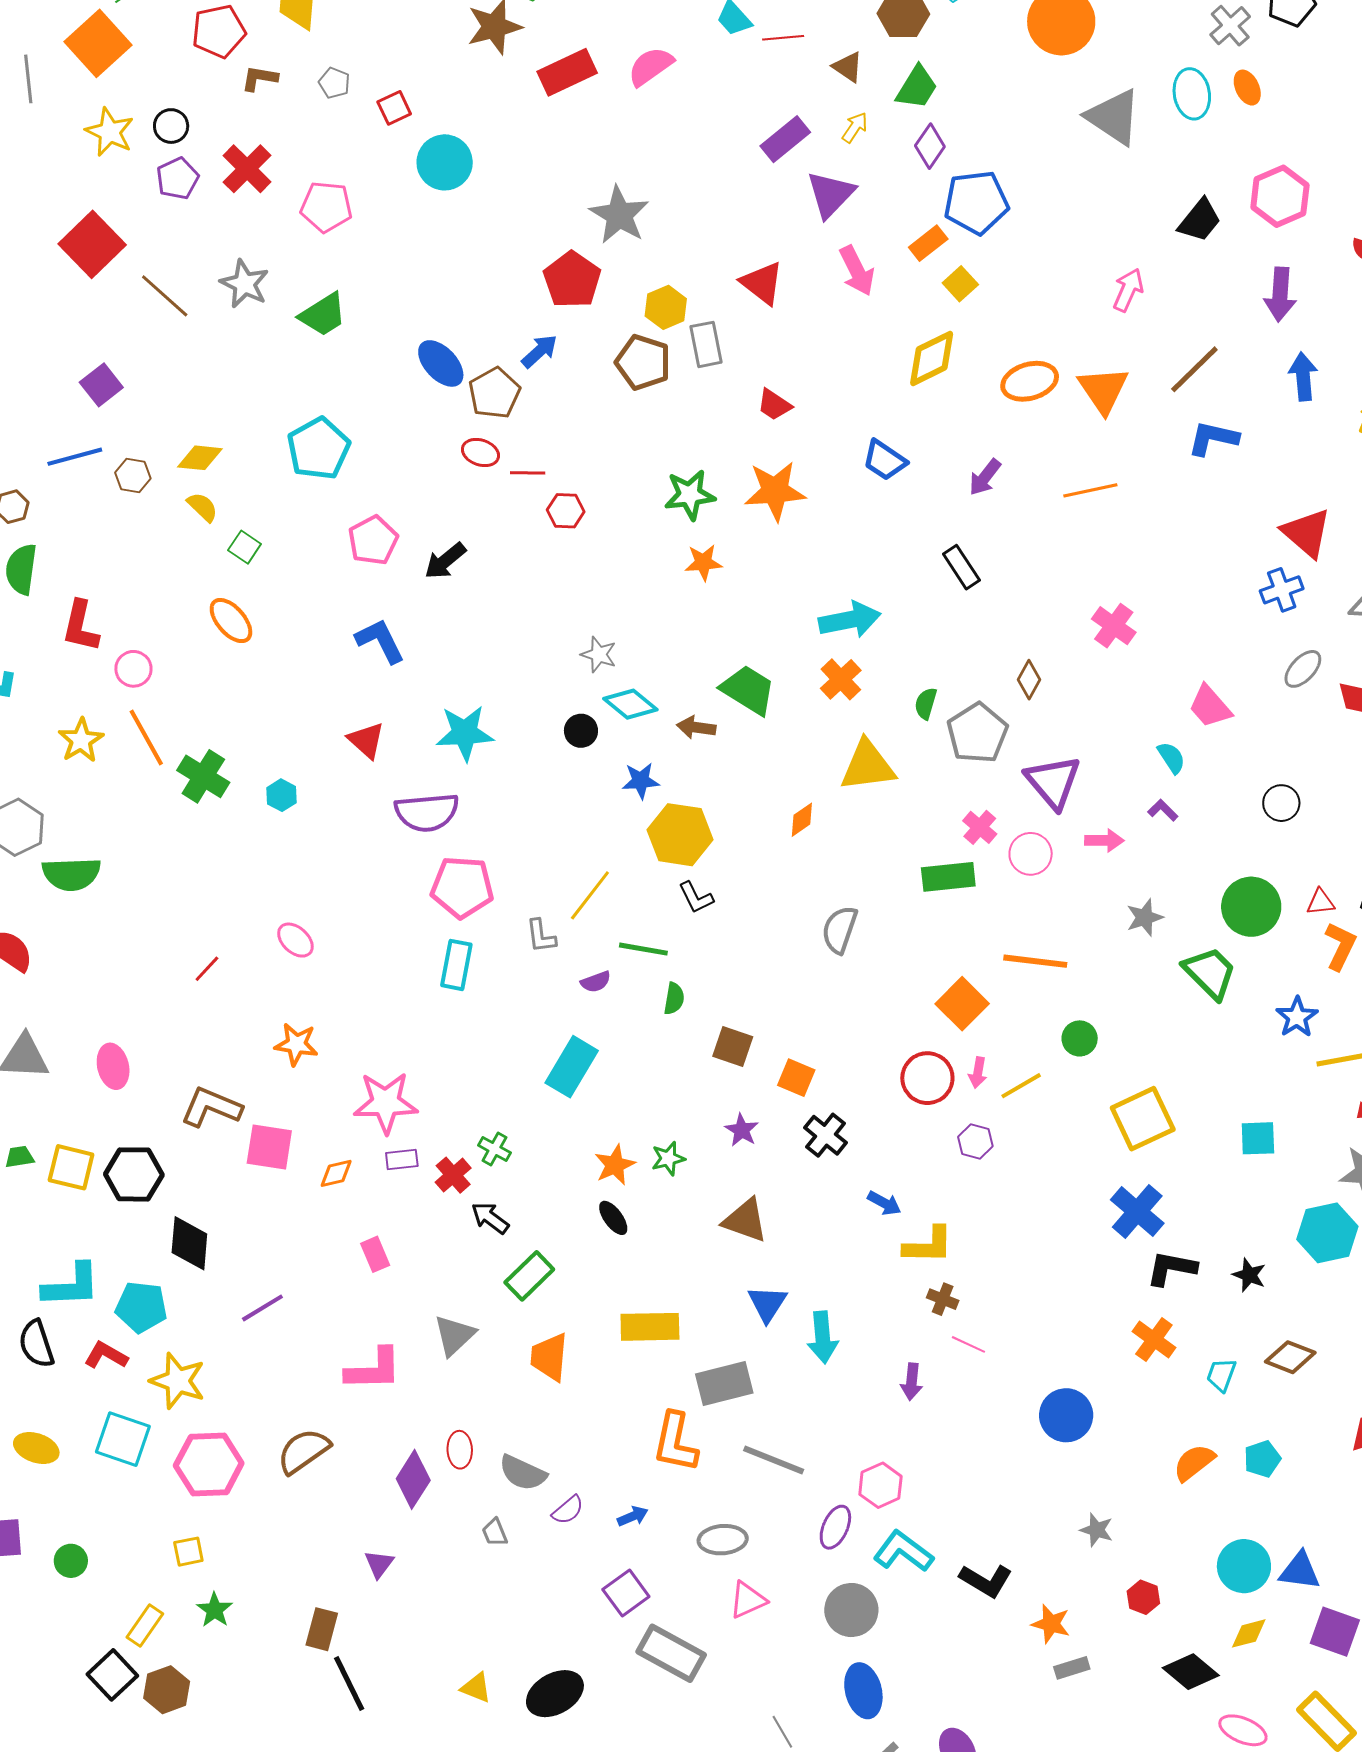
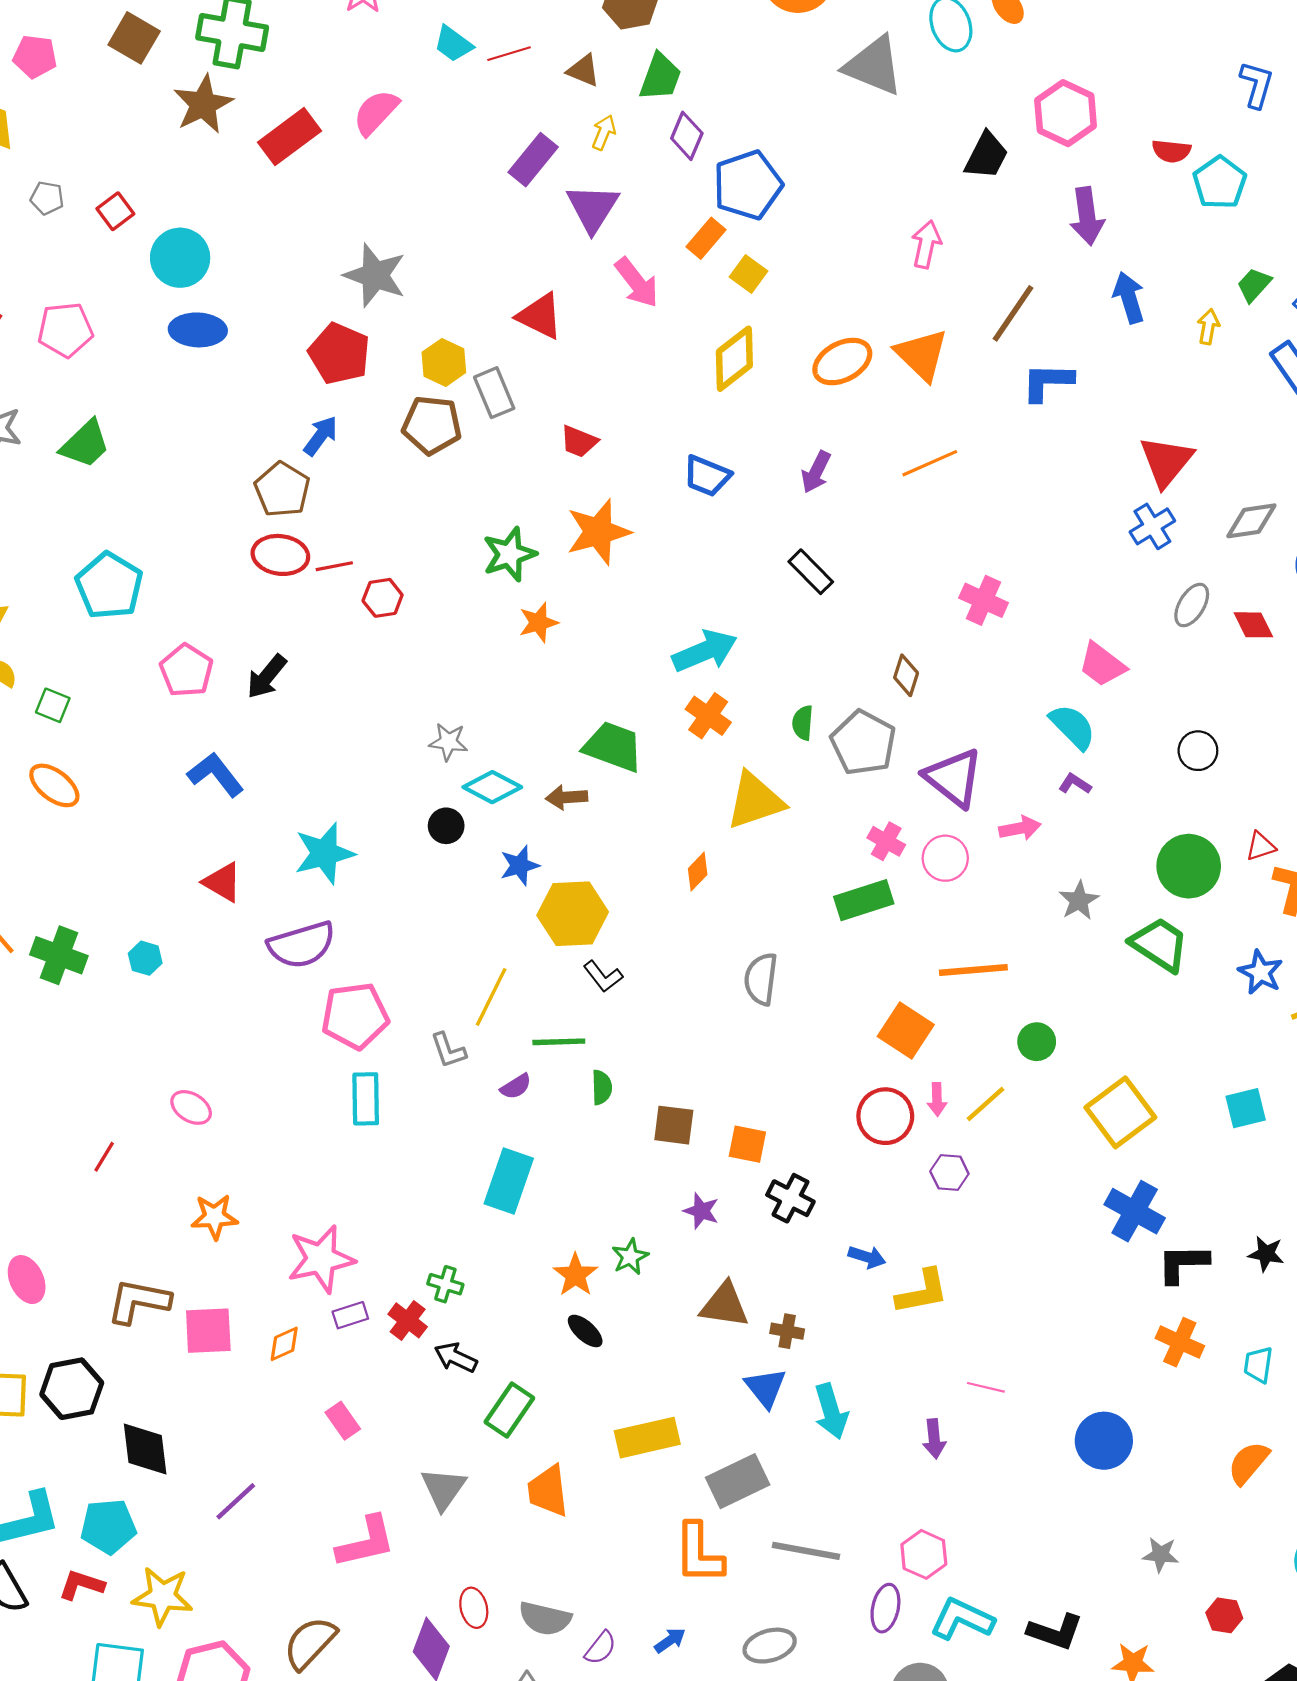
blue ellipse: (441, 363) -> (198, 330), moved, turned -33
red ellipse: (480, 453) -> (280, 555), size x1.4
red triangle: (1307, 533) -> (1166, 461), turned 40
cyan semicircle: (1171, 758) -> (1073, 727), size x1.4
brown cross: (943, 1299) -> (787, 1331), moved

